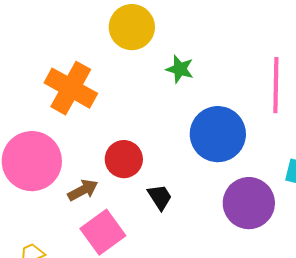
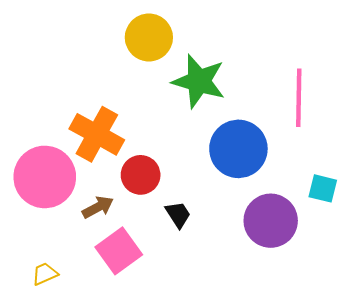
green star: (180, 69) -> (199, 81), size x1.8
orange cross: (71, 88) -> (97, 134), moved

